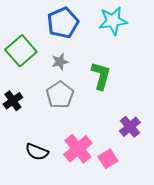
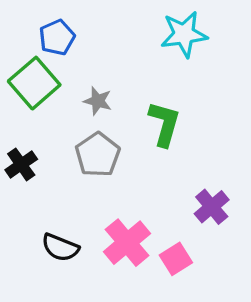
blue pentagon: (63, 23) -> (57, 37), moved, size x0.7
gray star: (60, 62) -> (98, 101), turned 30

